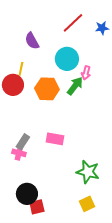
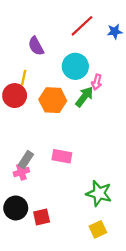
pink cross: (19, 153) -> (21, 172), turned -32
black circle: (27, 194) -> (16, 208), moved
red square: (37, 207) -> (42, 217), moved

